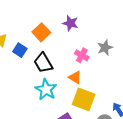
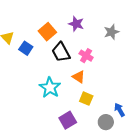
gray star: (105, 48) -> (111, 32), moved
black trapezoid: (43, 63) -> (61, 52), moved
yellow square: (84, 99) -> (86, 99), size x0.6

